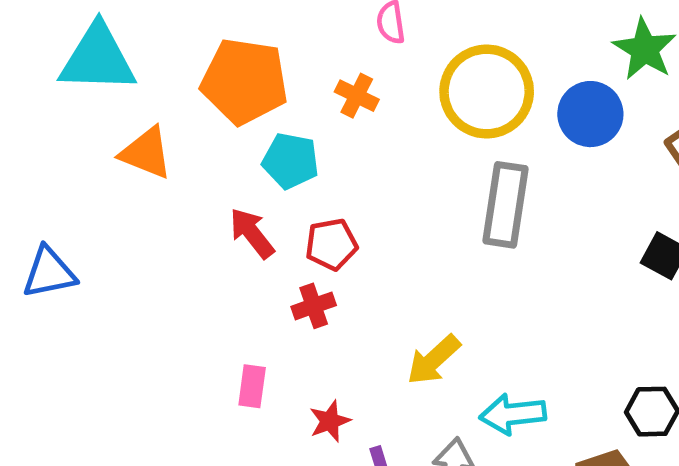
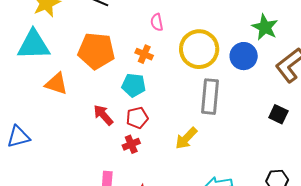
cyan pentagon: (291, 161) -> (134, 85), moved
yellow arrow: (434, 360) -> (186, 138), moved

